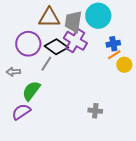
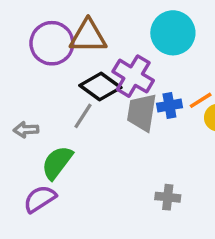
gray trapezoid: (73, 22) -> (142, 112), moved
purple circle: (28, 44) -> (52, 43), moved
blue cross: (113, 44) -> (169, 105), moved

